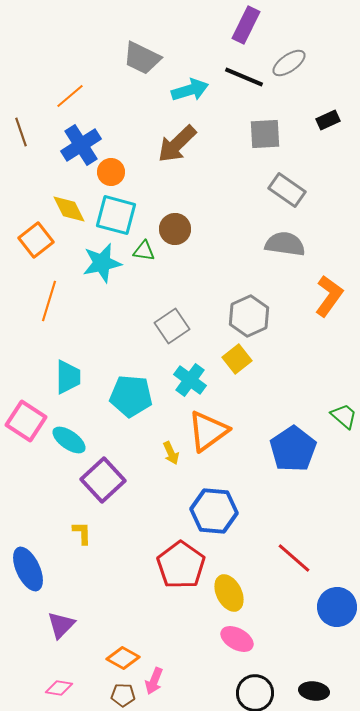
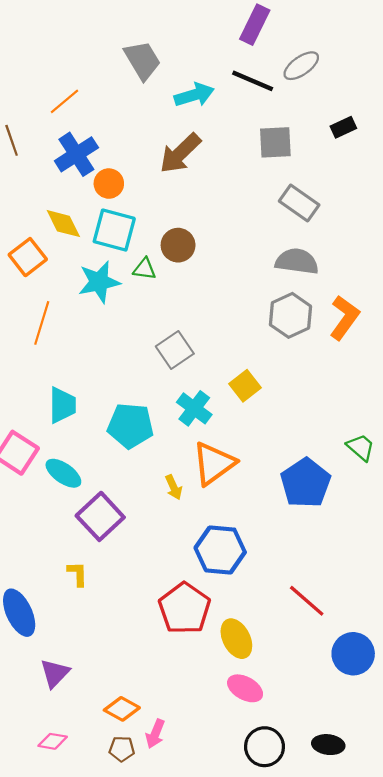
gray trapezoid: (142, 58) -> (142, 60), turned -147
gray hexagon: (249, 316) -> (290, 315), moved

